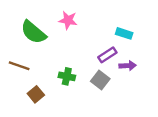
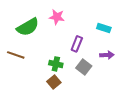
green semicircle: (33, 32) -> (28, 27), turned -70
purple rectangle: (107, 55) -> (77, 44), moved, turned -35
brown square: (36, 94) -> (54, 82), moved

